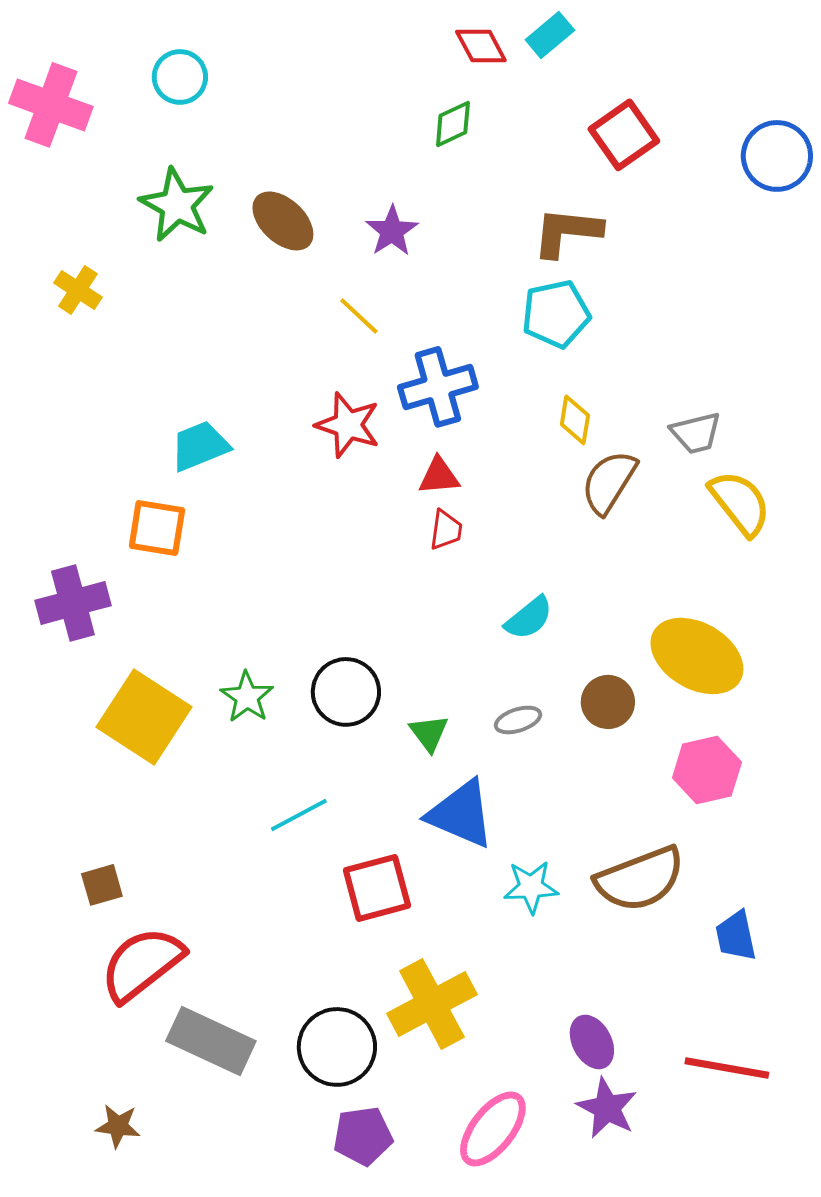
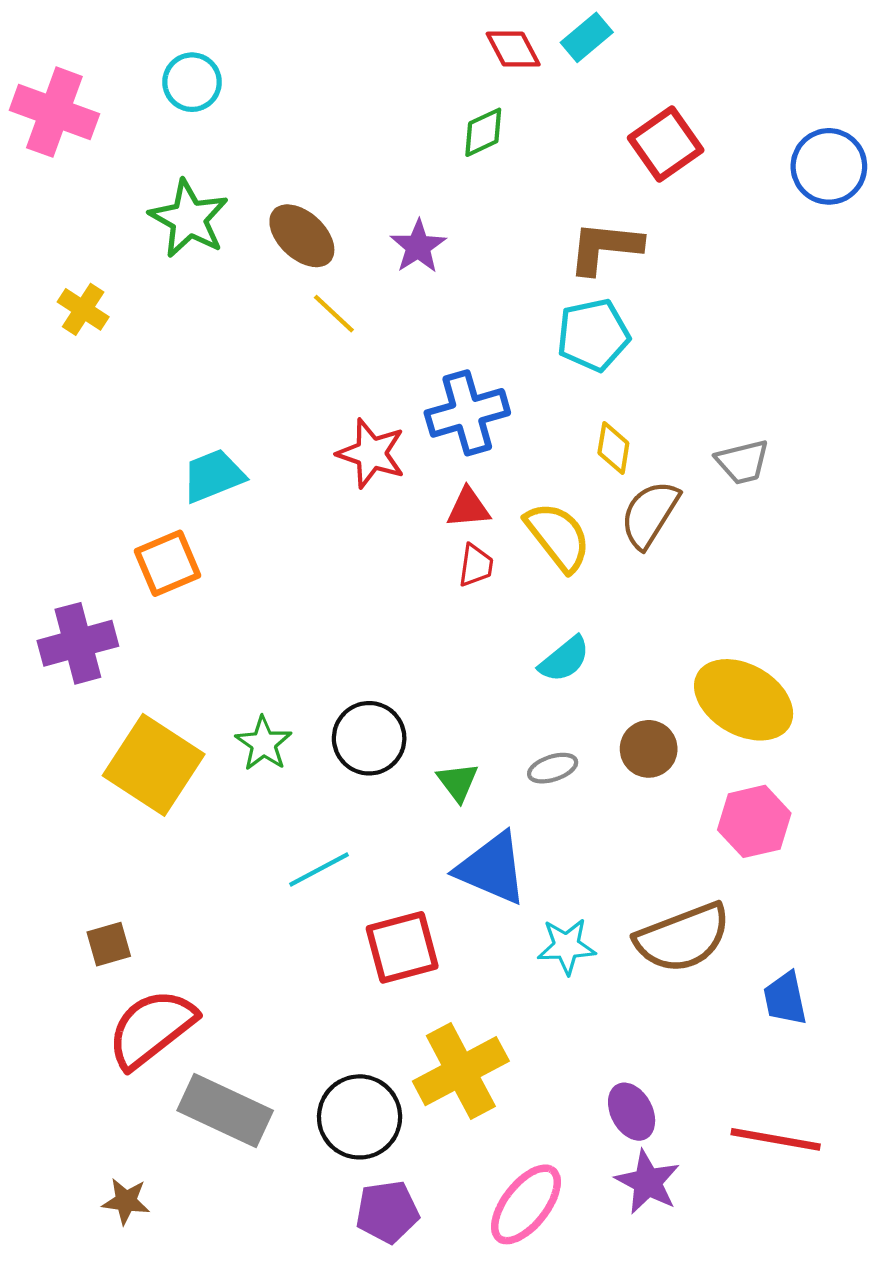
yellow line: (359, 316) -> (334, 314), moved
yellow semicircle: (740, 503) -> (558, 537), moved
orange square: (157, 528) -> (167, 563), turned -32

